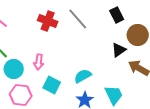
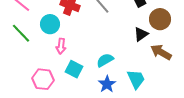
cyan circle: (14, 69) -> (50, 24), moved

